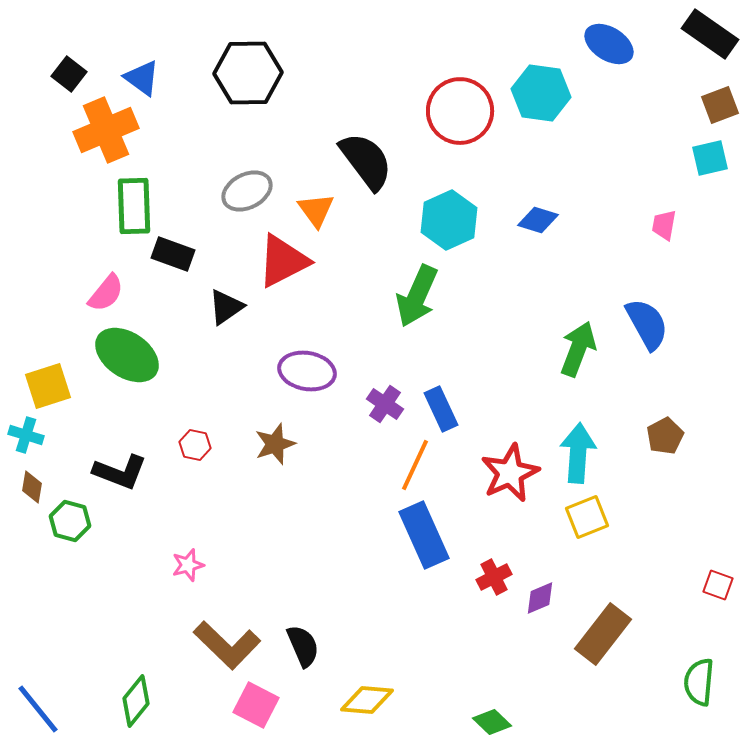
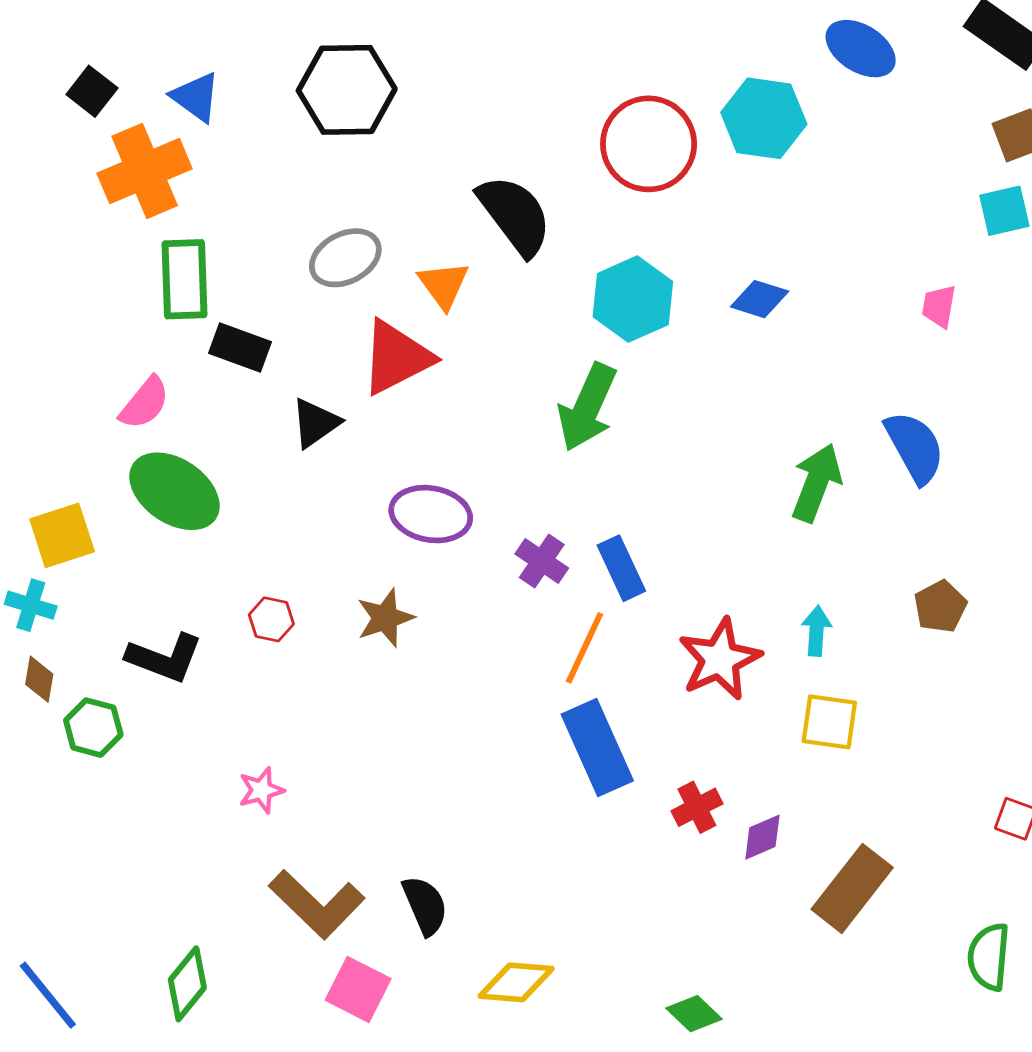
cyan arrow: (578, 453) -> (816, 631), size x0.6
yellow square: (587, 517) -> (829, 722), turned 30

